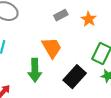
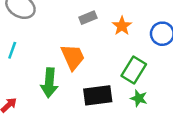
black rectangle: (75, 77) -> (98, 95), turned 35

